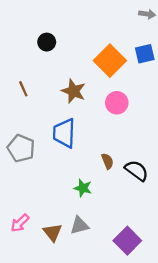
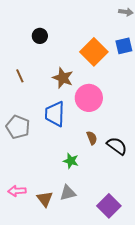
pink circle: (117, 103) -> (89, 98), moved, size x1.4
pink arrow: (20, 223) -> (17, 191), turned 42

